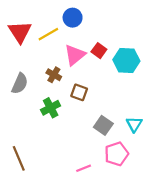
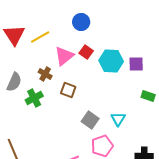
blue circle: (73, 18) -> (81, 22), moved
green cross: (51, 108) -> (34, 98), moved

